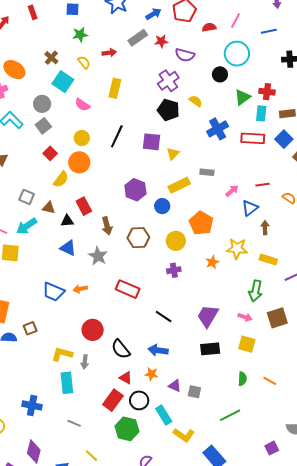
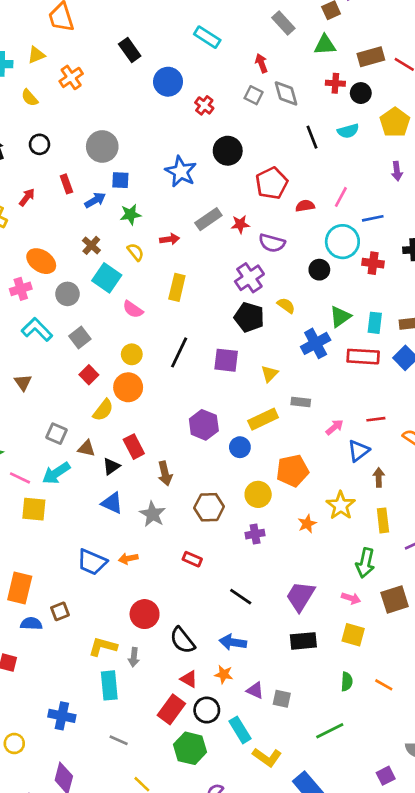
blue arrow: (153, 14) -> (95, 200), moved
blue line: (269, 31) -> (373, 218), moved
red cross: (267, 92) -> (373, 263), moved
green triangle: (242, 97) -> (340, 317), moved
gray circle: (42, 104) -> (67, 294), moved
yellow triangle: (173, 154) -> (270, 374), moved
black triangle: (67, 221) -> (111, 466), turned -32
orange pentagon: (201, 223) -> (292, 471), turned 30
brown hexagon: (138, 238) -> (209, 507), moved
yellow star: (237, 249) -> (341, 505), turned 30
yellow rectangle: (268, 259) -> (383, 520), turned 66
red rectangle: (128, 289) -> (192, 559), size x0.6

